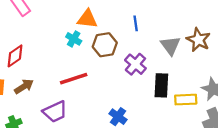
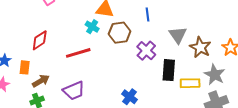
brown star: (198, 40) -> (200, 47), moved
red line: (74, 79) -> (78, 53), moved
brown arrow: (24, 86) -> (41, 81), moved

